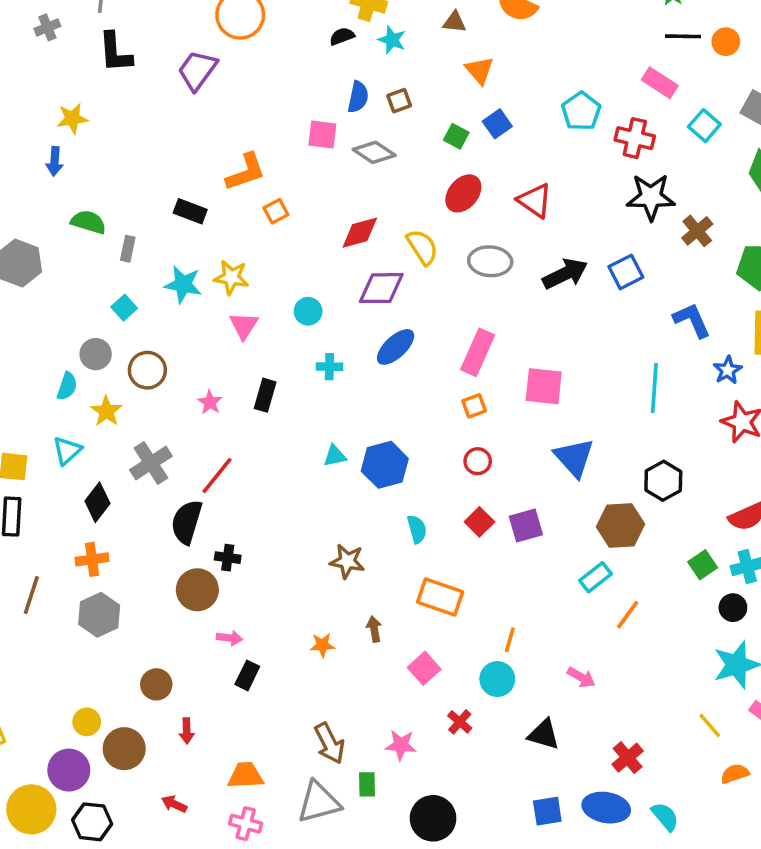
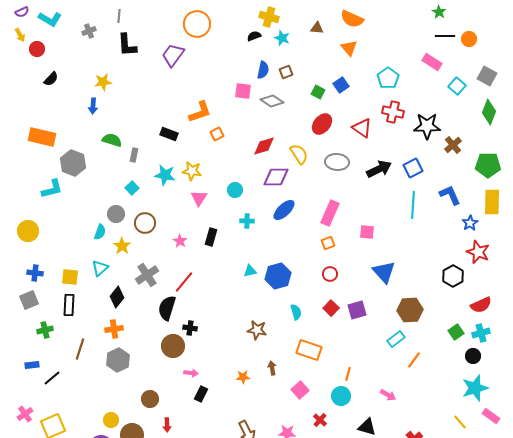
orange triangle: (479, 70) -> (349, 48), moved
red cross: (635, 138) -> (393, 112), moved
pink square: (544, 386) -> (367, 232), size x0.7
cyan line: (654, 388) -> (413, 205), moved
black hexagon: (663, 481) -> (453, 276), moved

